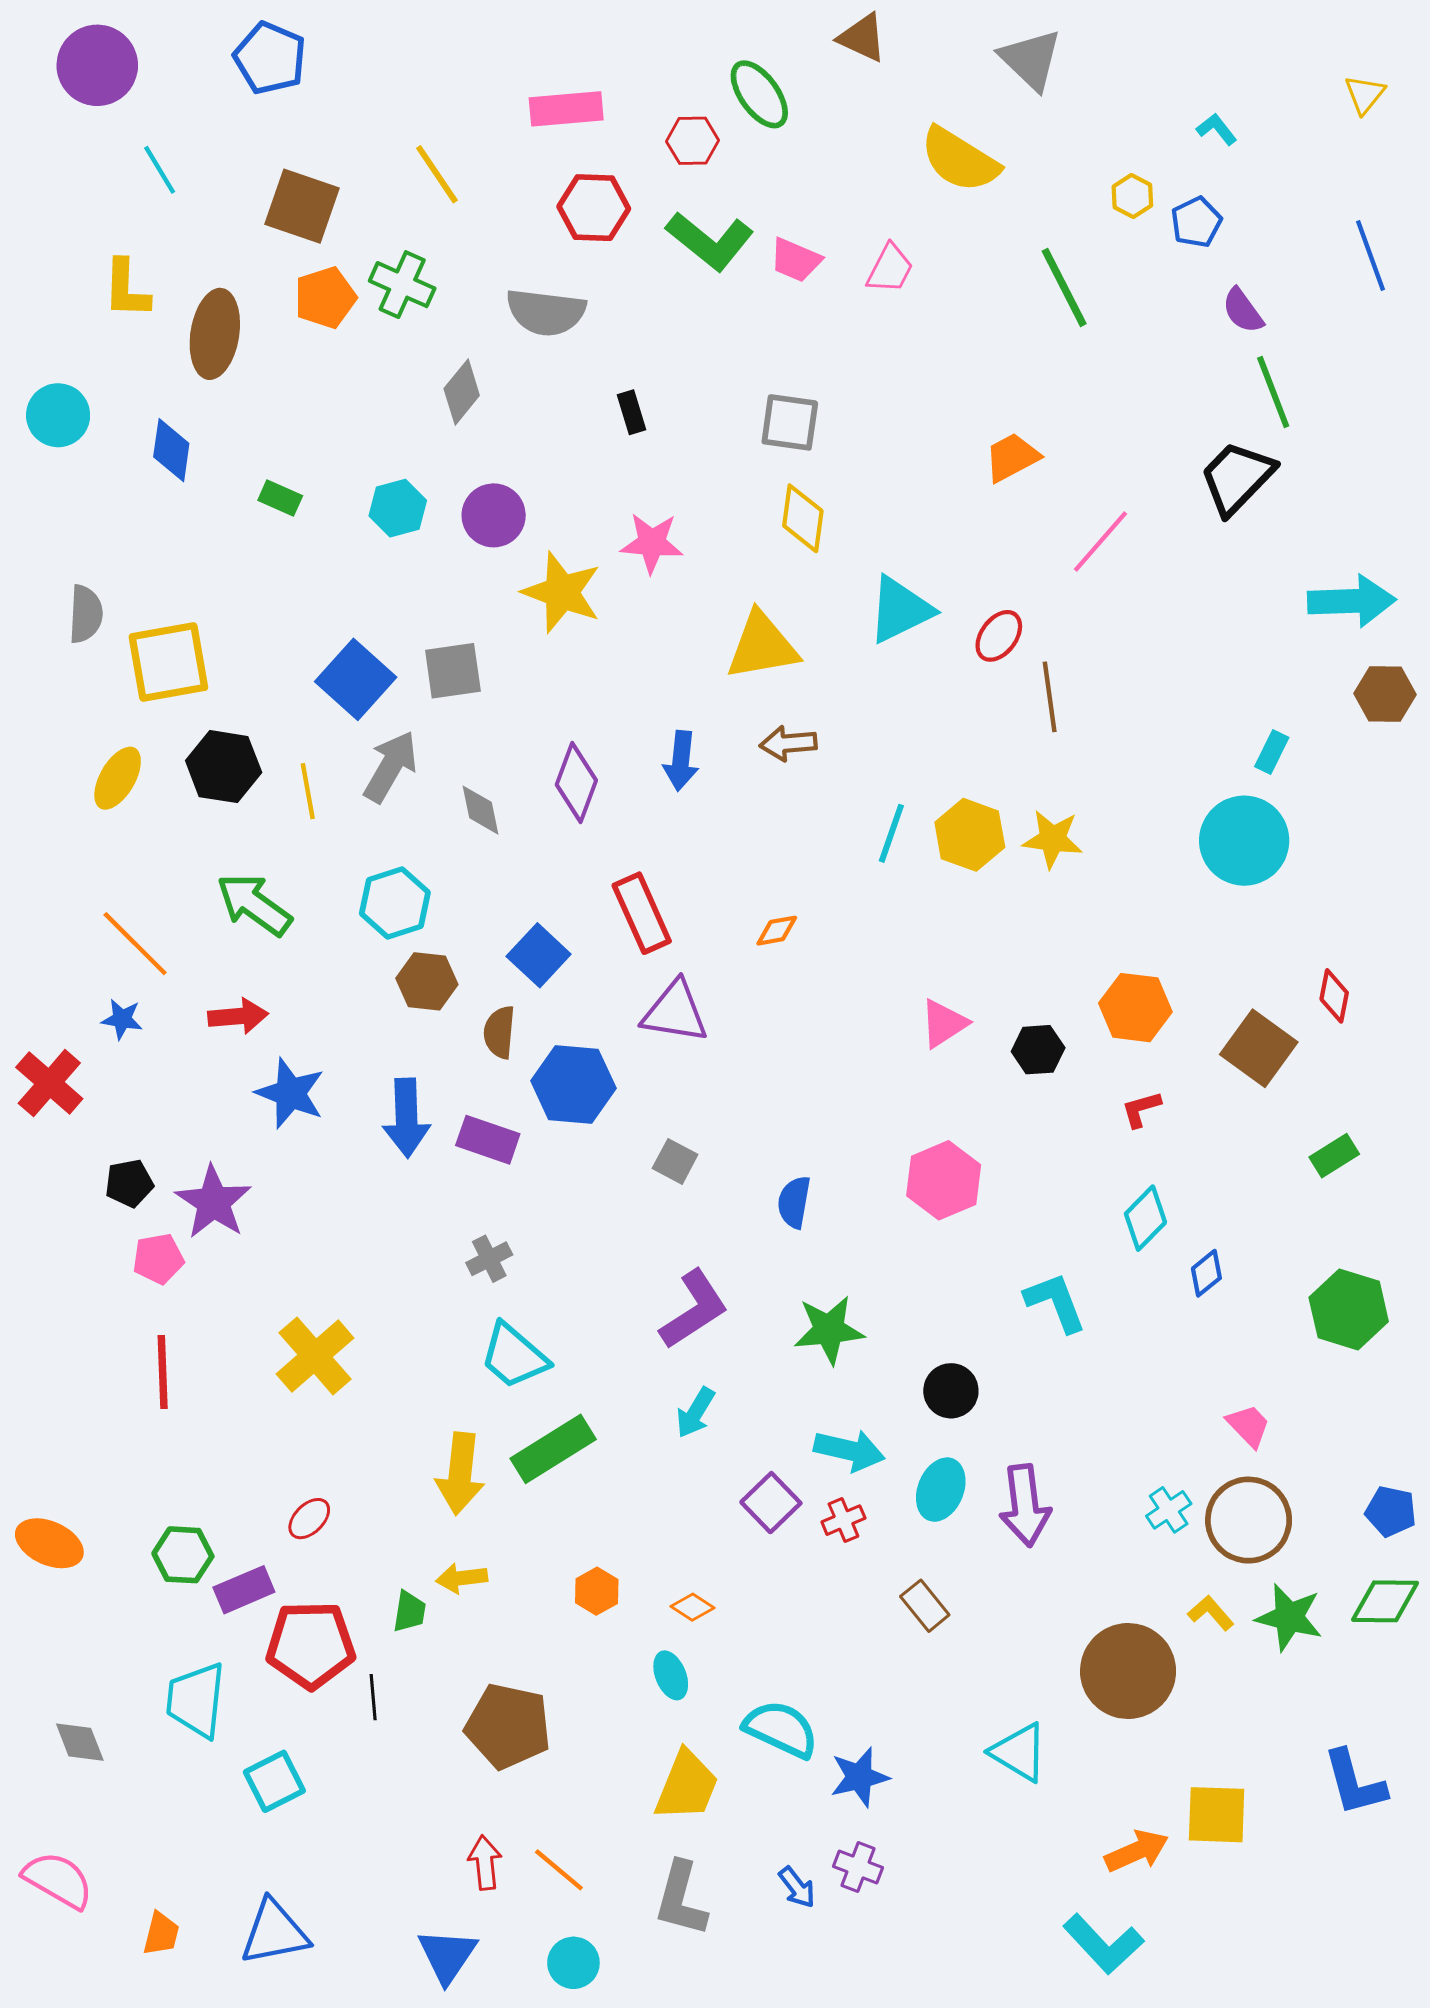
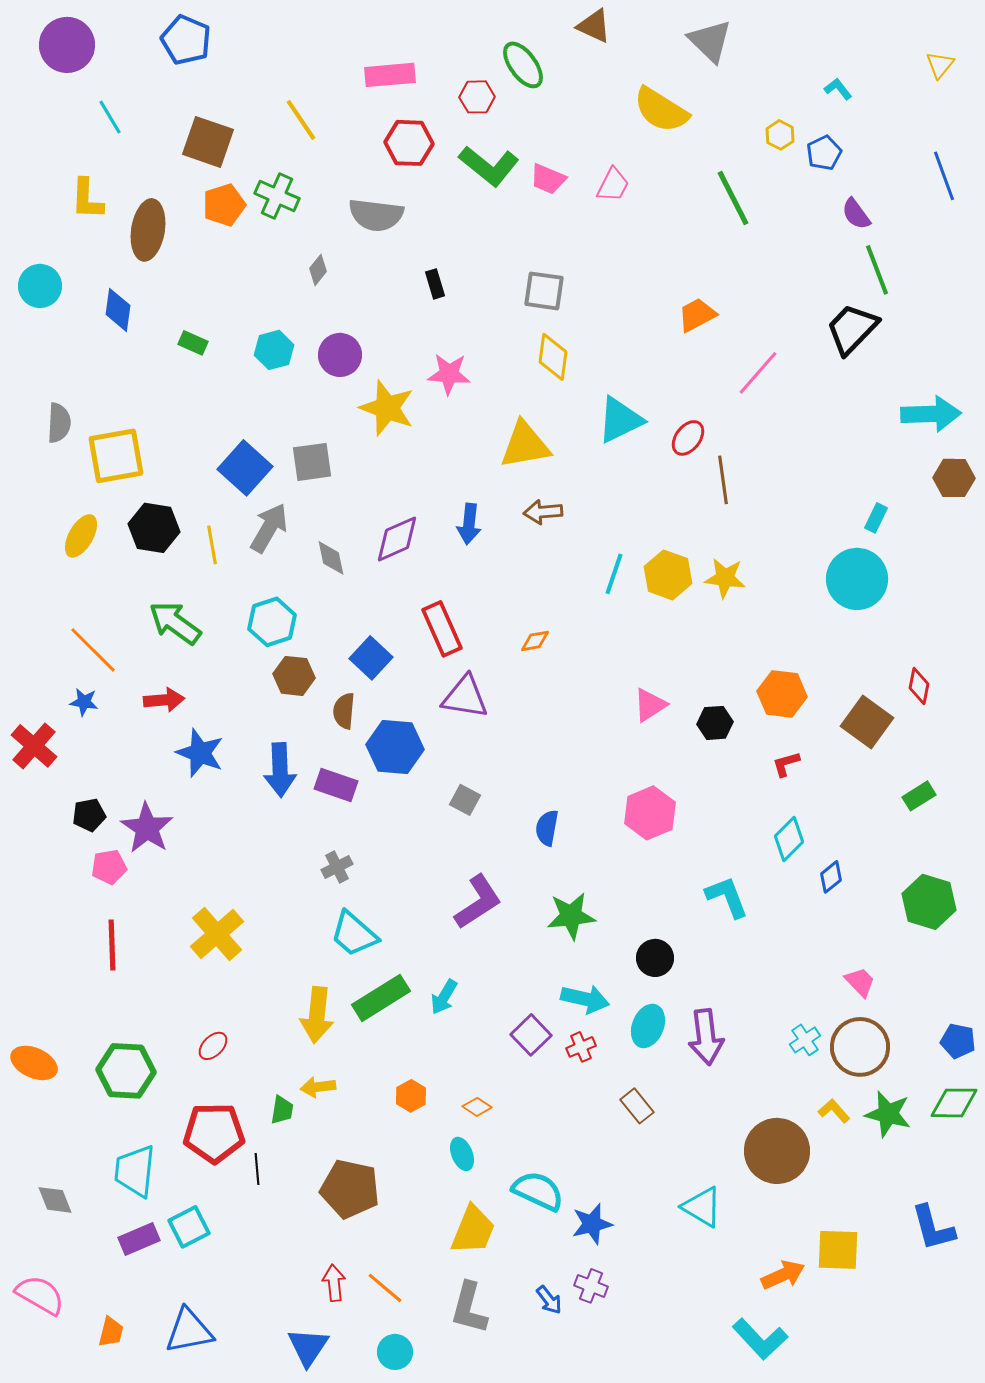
gray diamond: (462, 392) -> (318, 270), size x0.7
purple diamond: (576, 783) -> (397, 539), turned 46
cyan arrow: (695, 1413) -> (444, 997), moved
green hexagon: (183, 1555) -> (126, 1071), size x1.4
purple rectangle: (244, 1590) -> (139, 1239), moved

